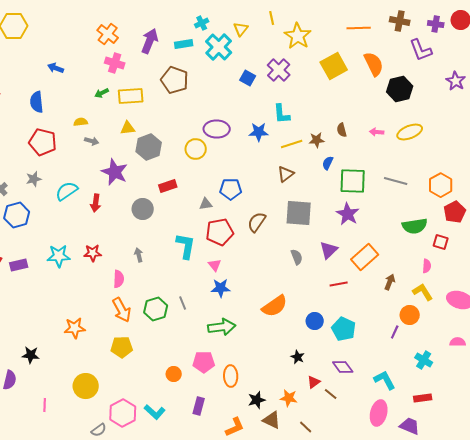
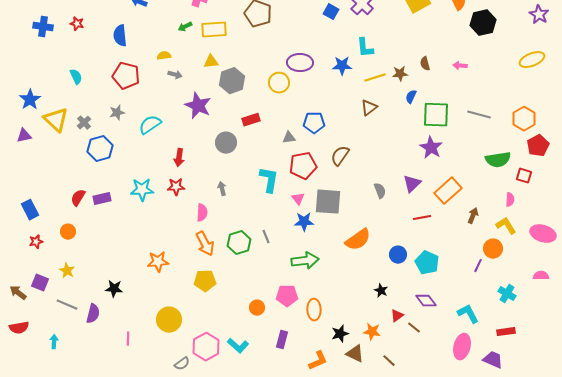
yellow ellipse: (410, 132) -> (532, 60), moved
red arrow: (96, 203) -> (179, 158), moved
gray square: (299, 213) -> (328, 202), moved

